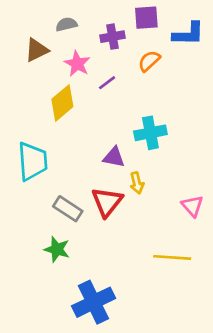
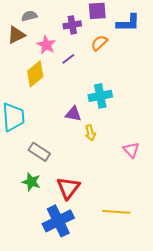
gray semicircle: (66, 24) -> (29, 16), moved
red triangle: (107, 202) -> (68, 188), moved
yellow line: (172, 257) -> (116, 212), moved

